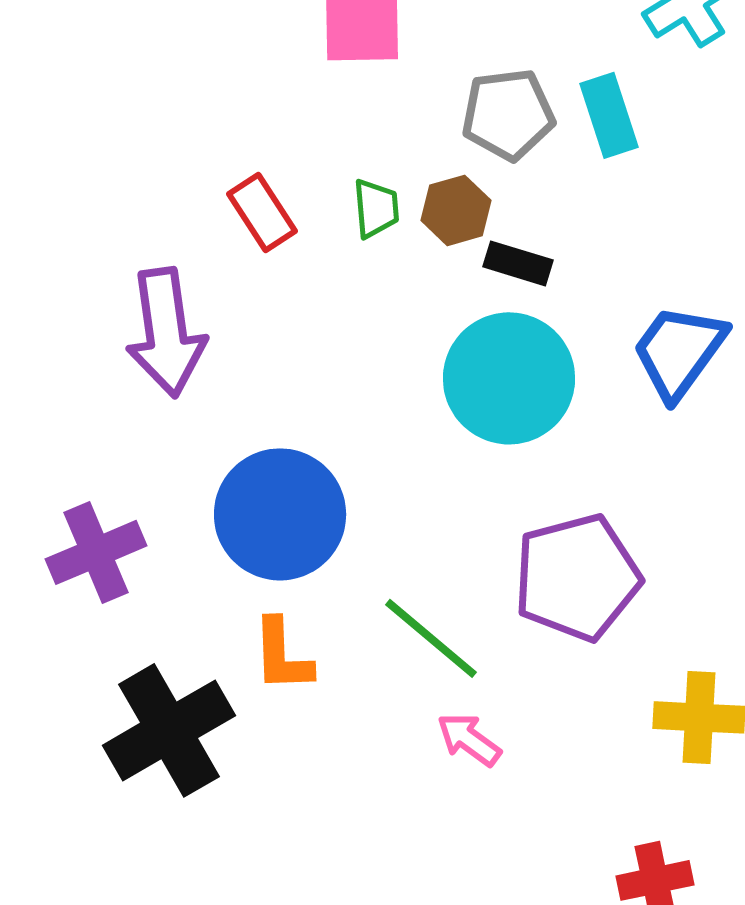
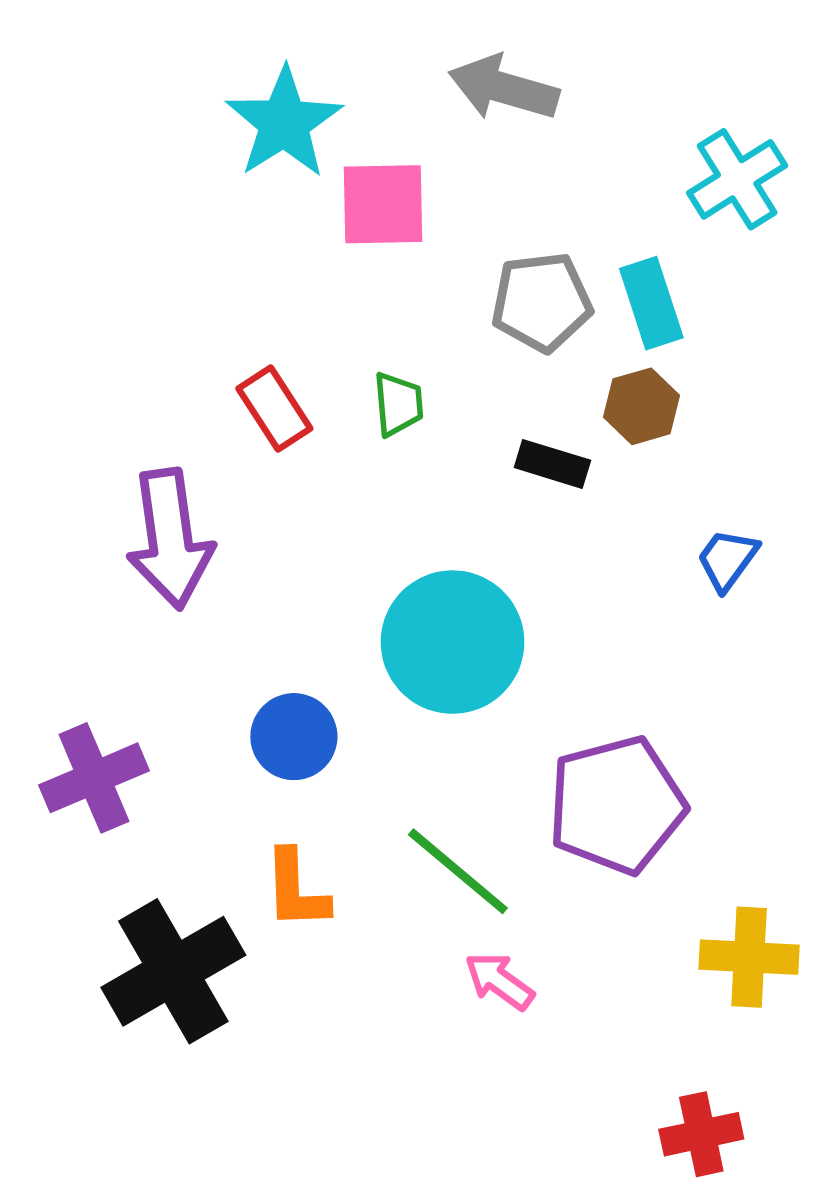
brown hexagon: (456, 210) -> (642, 406), moved
blue trapezoid: (679, 351) -> (727, 559), size x0.6
cyan circle: (509, 378) -> (453, 642), moved
blue circle: (280, 514) -> (294, 737), size x0.6

